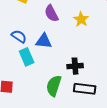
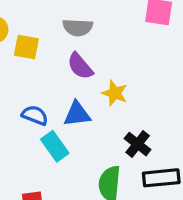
yellow star: (81, 19) -> (115, 93), moved
black cross: (75, 66) -> (138, 144), turned -35

